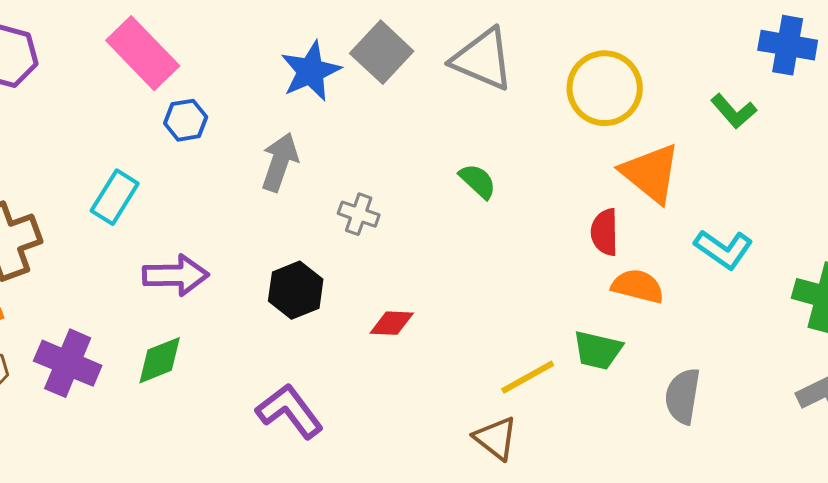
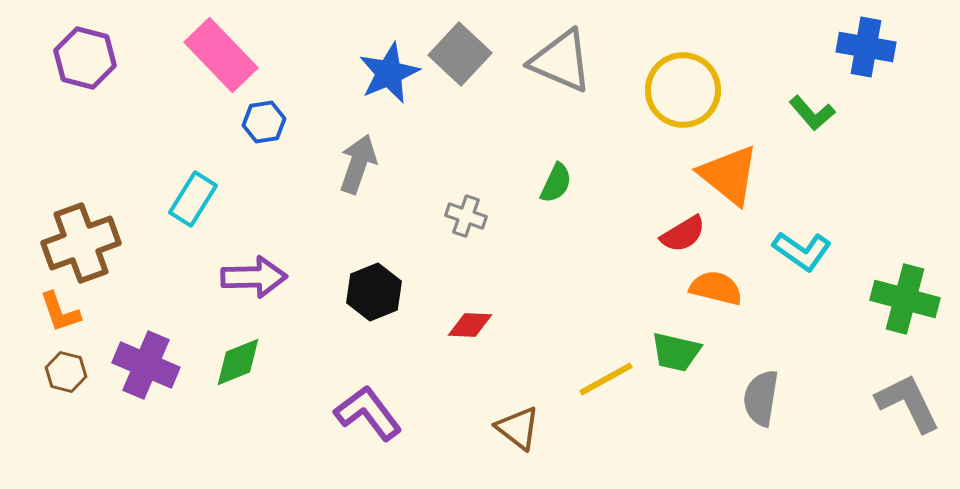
green semicircle: (478, 181) -> (556, 183), turned 72
gray cross: (359, 214) -> (466, 216), moved
red semicircle: (605, 232) -> (683, 234), turned -120
brown triangle: (496, 438) -> (518, 428), moved

